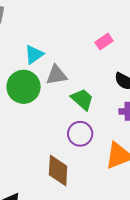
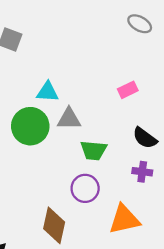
cyan triangle: (34, 54) -> (48, 92), turned 30
green trapezoid: (82, 99) -> (94, 150), turned 135

